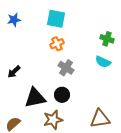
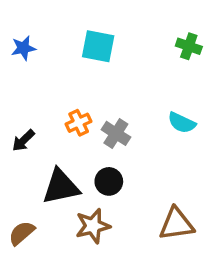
green cross: (107, 39) -> (189, 46), moved
orange cross: (57, 44) -> (79, 123), moved

